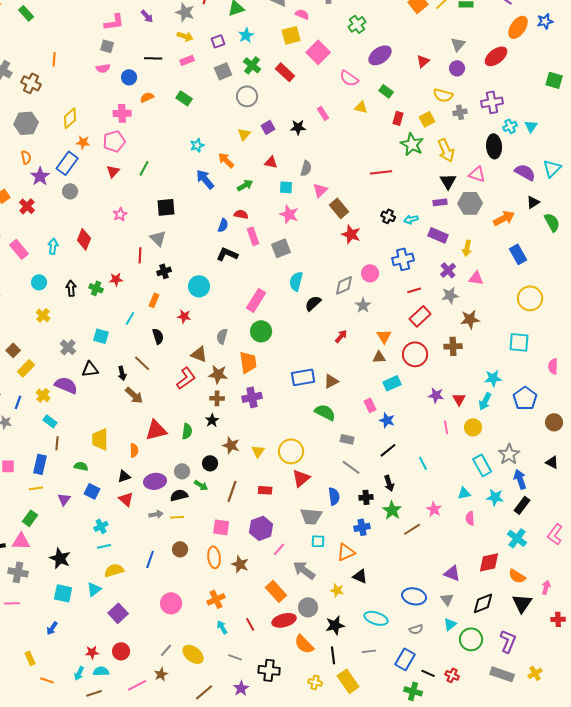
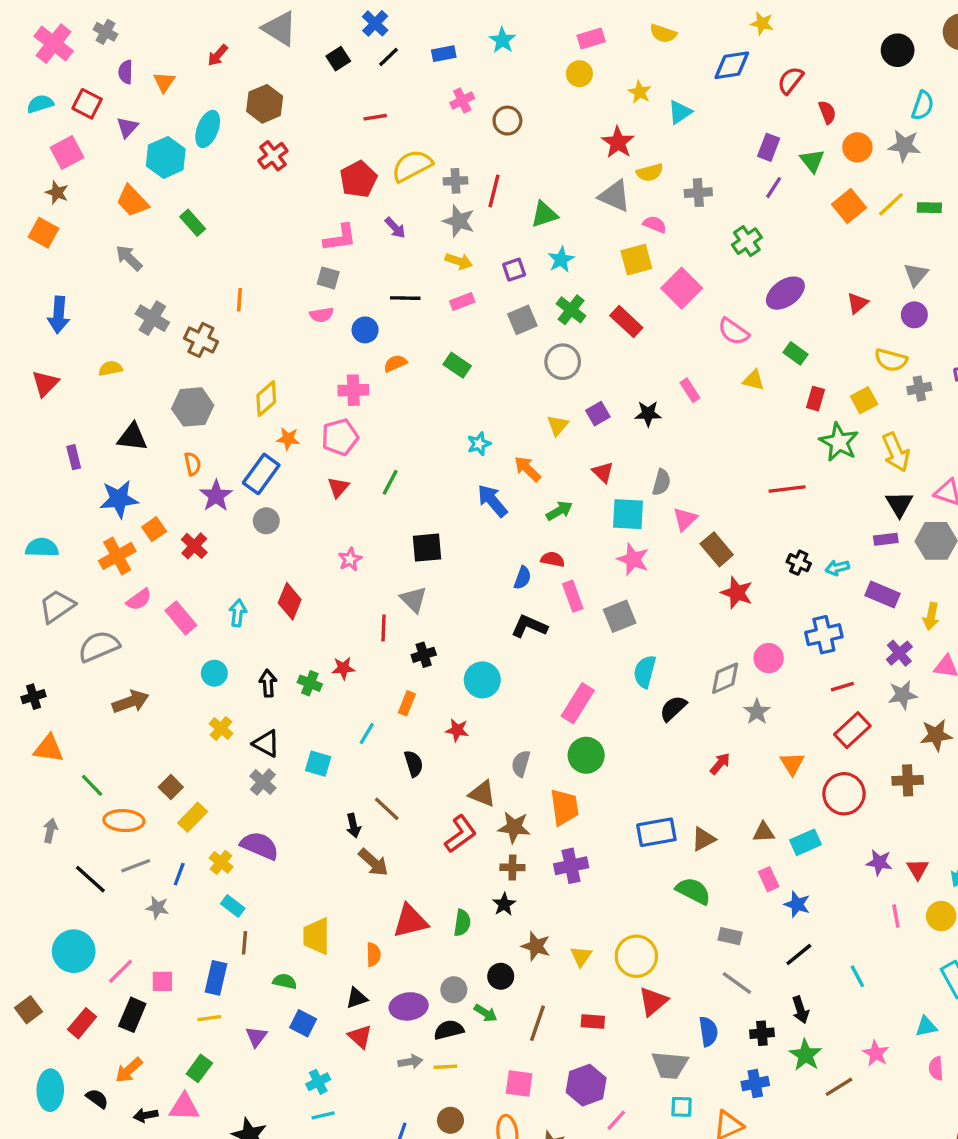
red triangle: (271, 162) -> (603, 472), turned 32
cyan square: (286, 187) -> (628, 514), size x1.5
brown triangle: (379, 357) -> (764, 832), moved
black triangle: (90, 369) -> (266, 744), moved, turned 36

